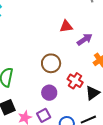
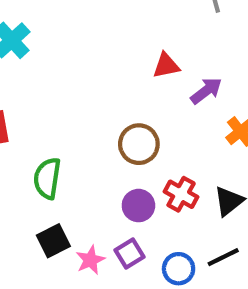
red cross: (75, 81) -> (181, 194), moved

